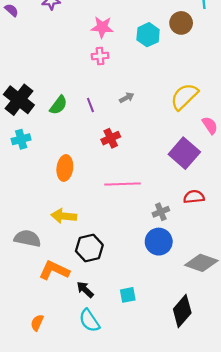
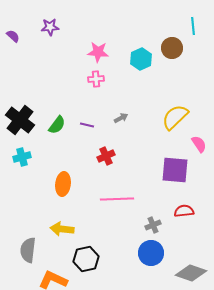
purple line: (90, 105) -> (87, 125), turned -56
purple square: (184, 153) -> (175, 170), turned -36
gray semicircle: (27, 238) -> (28, 250), turned -95

